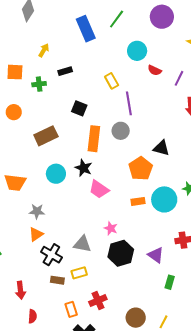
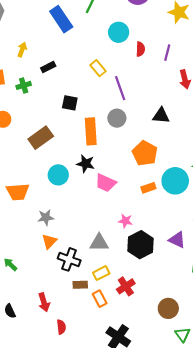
red semicircle: (155, 70) -> (140, 49), turned -104
black triangle: (161, 148) -> (161, 116), moved
red cross: (98, 300) -> (126, 286), moved
orange rectangle: (71, 309) -> (100, 299), moved

